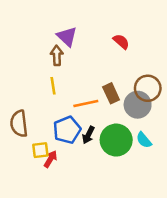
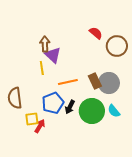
purple triangle: (67, 37) -> (53, 55), moved
brown circle: (148, 88) -> (117, 46), moved
brown rectangle: (111, 93) -> (95, 81), moved

